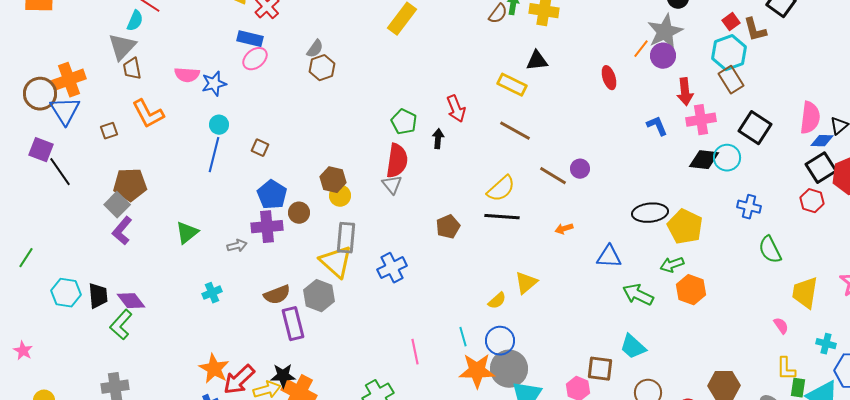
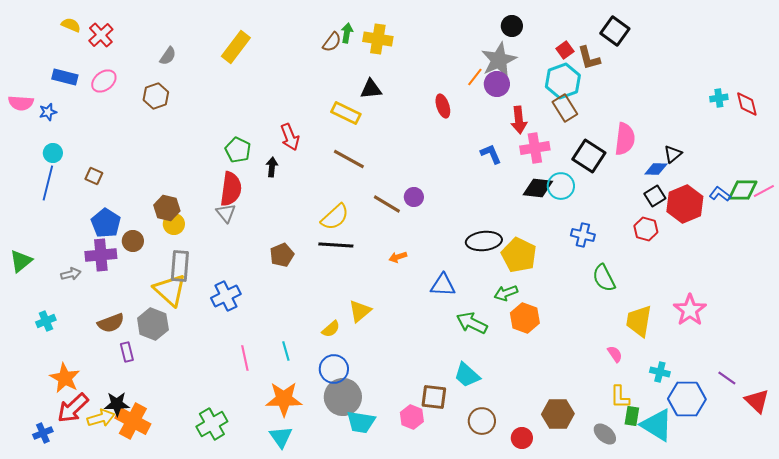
blue rectangle: (250, 39) -> (65, 77), moved
gray semicircle: (315, 49) -> (168, 56), moved
pink ellipse: (255, 59) -> (104, 81), moved
blue star: (214, 84) -> (48, 112), size x0.7
pink semicircle: (810, 118) -> (625, 139), moved
black square: (821, 168) -> (655, 196), size x0.7
purple rectangle: (293, 324) -> (127, 352), size x0.6
cyan line: (463, 337) -> (286, 351), moved
pink line: (415, 352) -> (245, 358), moved
orange star: (214, 369) -> (65, 378), moved
orange star: (477, 371) -> (284, 399), moved

